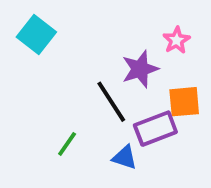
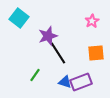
purple star: (140, 69) -> (48, 36), moved
purple rectangle: (155, 129) -> (81, 82), moved

